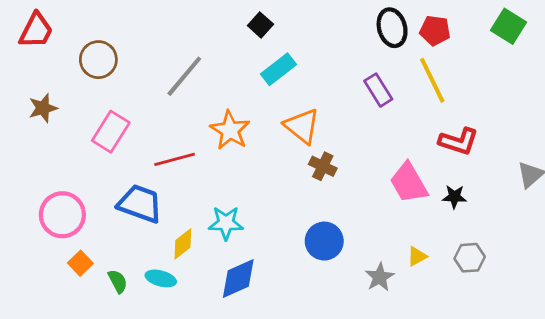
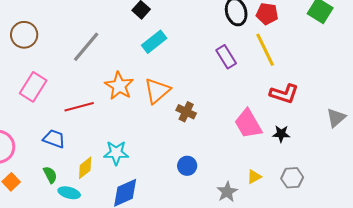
orange triangle: (302, 126) -> (157, 91), moved, turned 40
blue trapezoid: (140, 204) -> (54, 139), size x0.7
blue circle: (324, 241) -> (187, 166), size x0.7
green semicircle: (118, 281) -> (50, 175), moved

